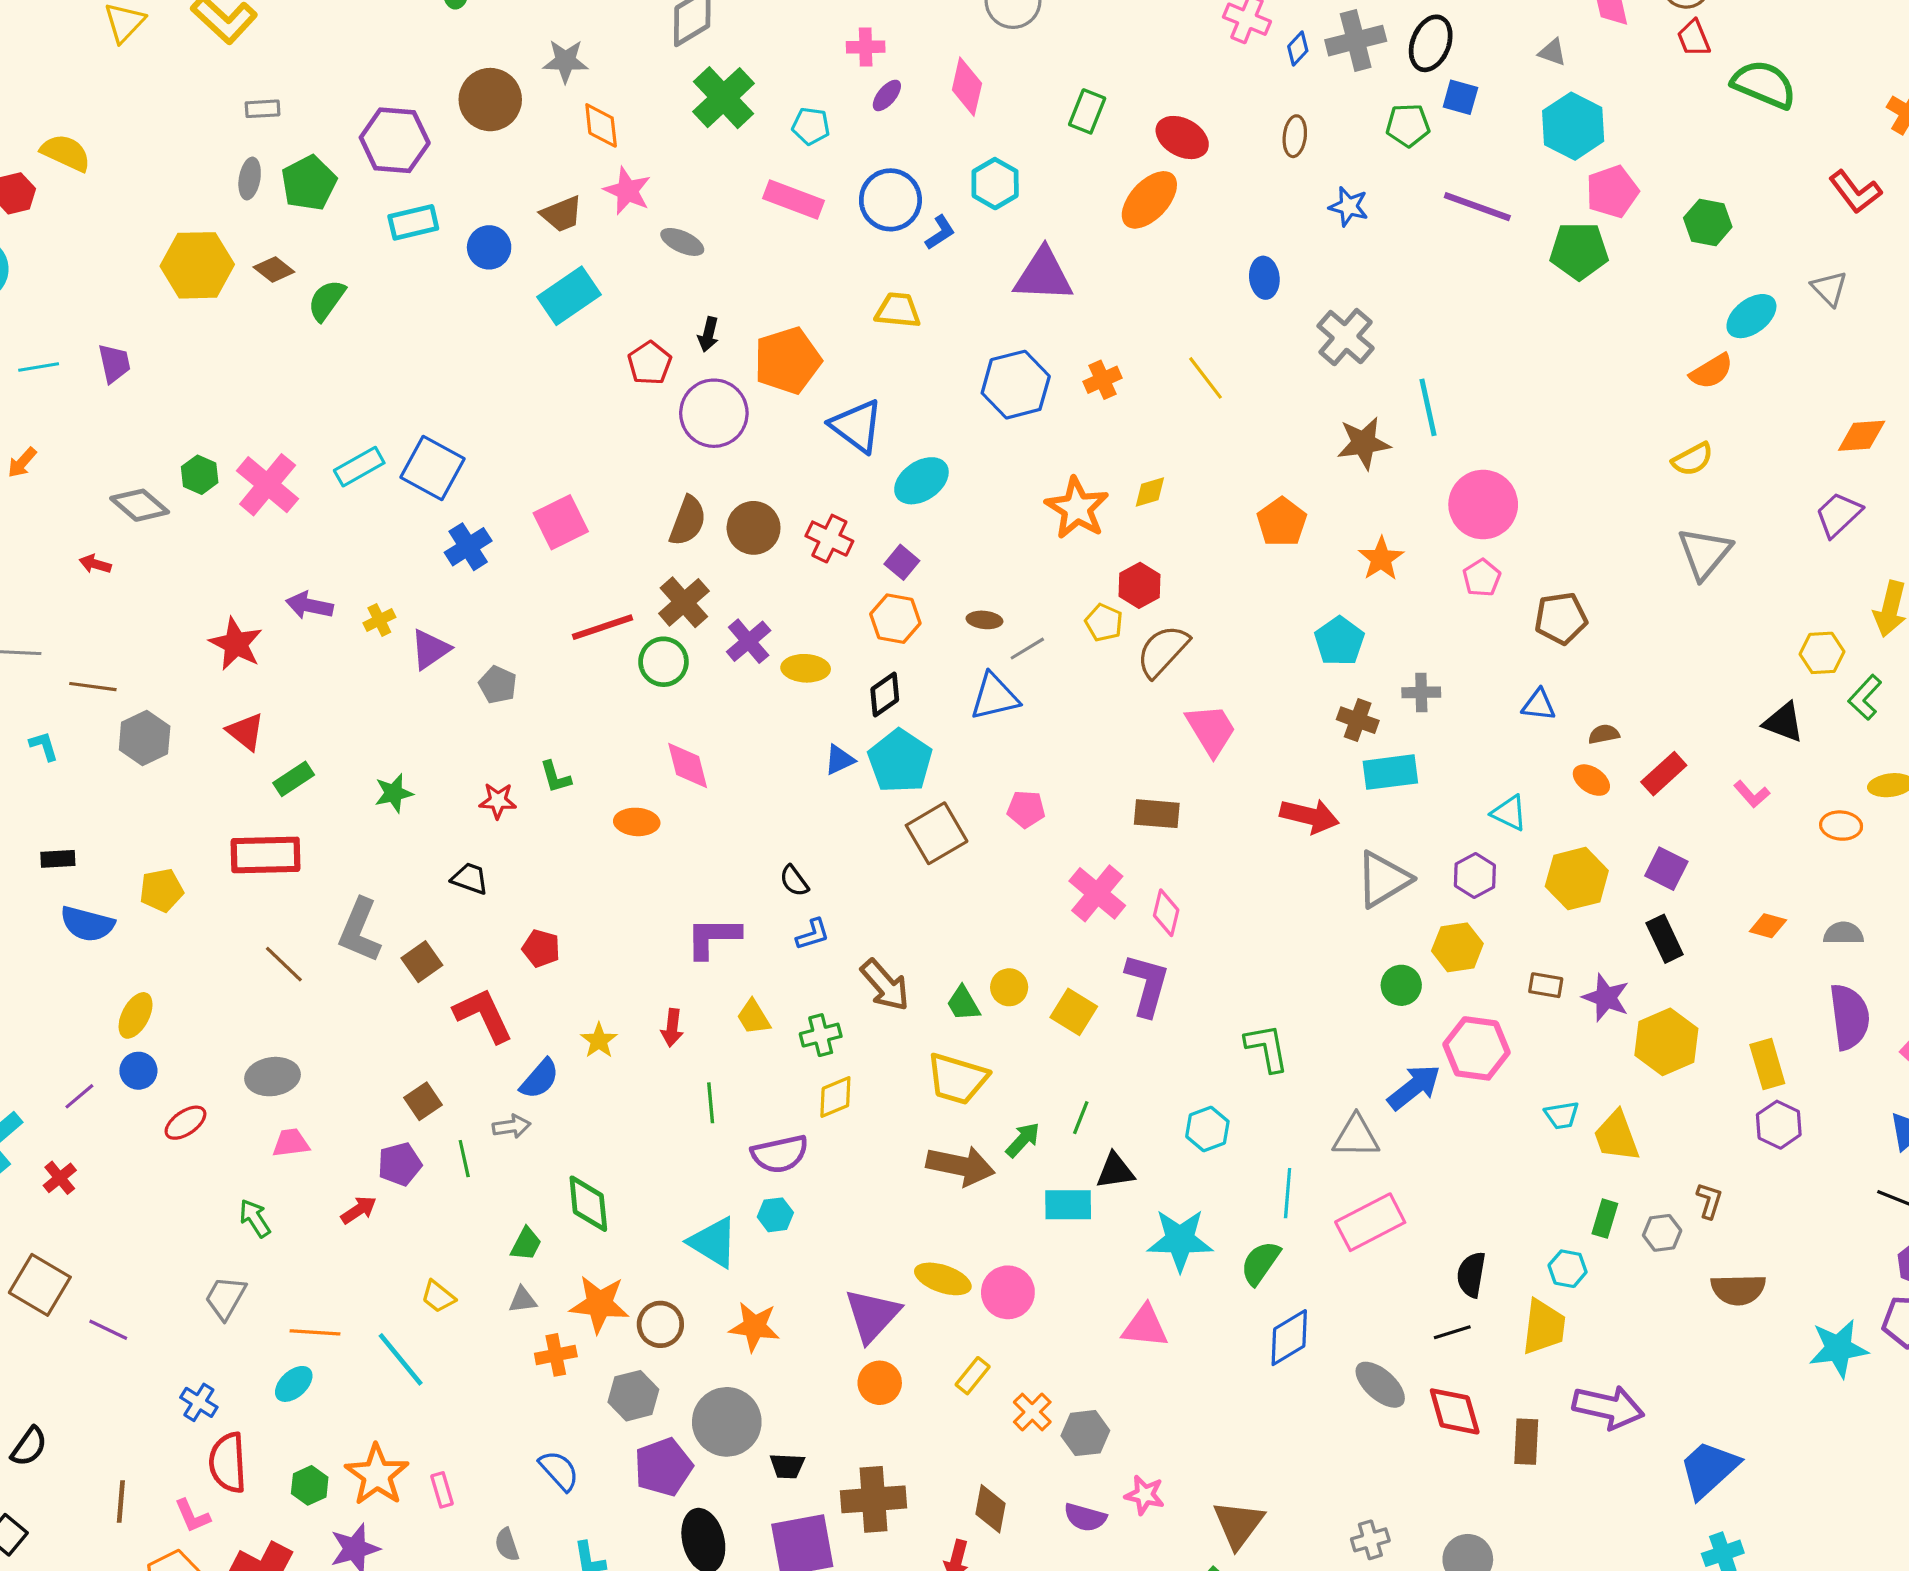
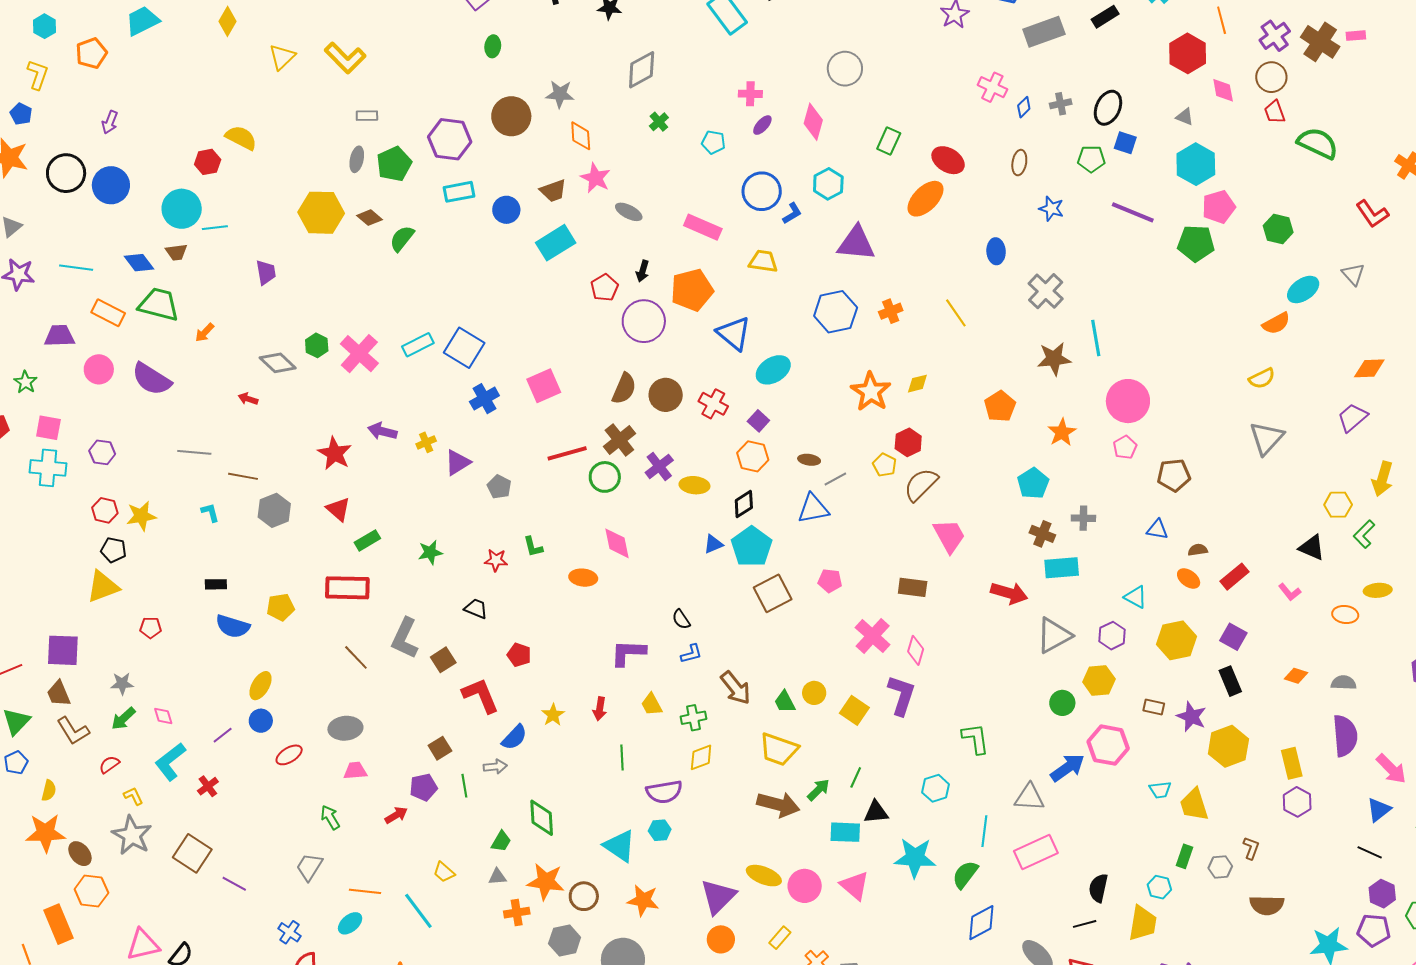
gray cross: (1356, 41) -> (1061, 104), size x0.6
green cross: (724, 98) -> (659, 122), size x0.5
pink rectangle: (794, 199) -> (703, 227), moved
cyan line: (39, 367) -> (215, 228), moved
pink triangle: (1145, 1326) -> (855, 886), moved, turned 32

